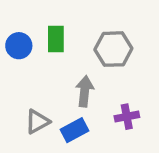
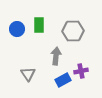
gray triangle: (37, 122) -> (28, 74), turned -35
blue rectangle: (75, 130) -> (63, 80), moved

